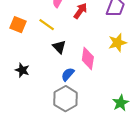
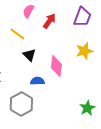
blue semicircle: (68, 74) -> (37, 81), turned 48
gray hexagon: (66, 99) -> (21, 104), moved

